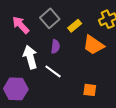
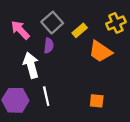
purple semicircle: (55, 46) -> (49, 46), moved
white line: (53, 71) -> (46, 96), moved, turned 42

